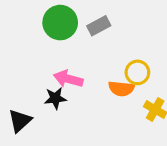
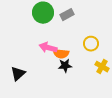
orange semicircle: (121, 89) -> (61, 54), moved
black star: (55, 98) -> (65, 66), moved

